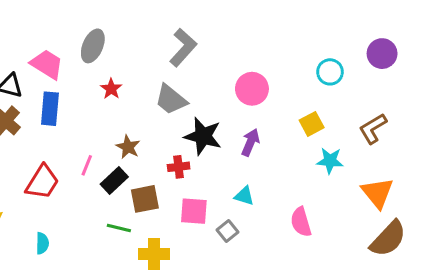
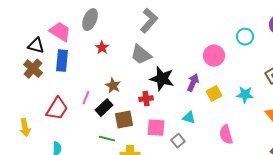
pink circle: (252, 89) -> (214, 56), moved
yellow square: (312, 124) -> (214, 94), moved

